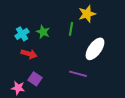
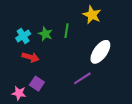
yellow star: (87, 14) -> (92, 15), turned -30
green line: (71, 29) -> (67, 31), moved
purple line: (78, 74) -> (82, 78), turned -48

